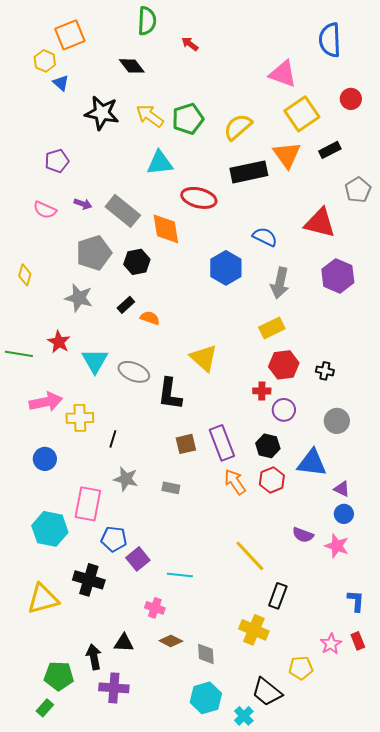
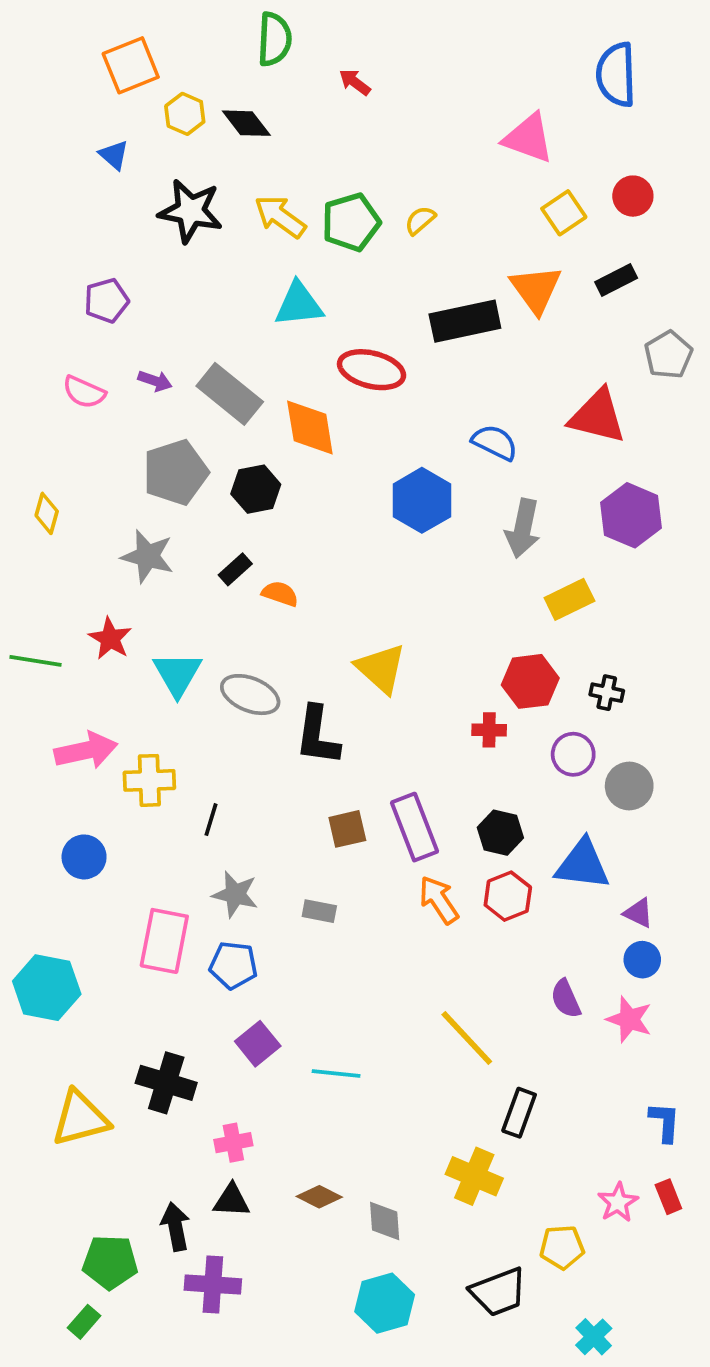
yellow hexagon: (45, 61) -> (185, 114), moved
red circle: (351, 99) -> (633, 196), moved
yellow square: (302, 114) -> (564, 213), size x0.7
yellow semicircle: (238, 127) -> (420, 220), moved, size x0.6
yellow rectangle: (272, 328) -> (569, 599), moved
purple circle: (284, 410) -> (573, 754), moved
cyan hexagon: (50, 529) -> (47, 988), moved
purple semicircle: (303, 535) -> (566, 999), turned 45
blue pentagon: (114, 539) -> (233, 965), moved
pink cross: (155, 608) -> (233, 1143), moved, turned -30
black trapezoid: (267, 692) -> (498, 1292), turned -60
cyan cross: (244, 716) -> (594, 1337), moved

